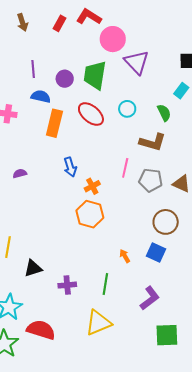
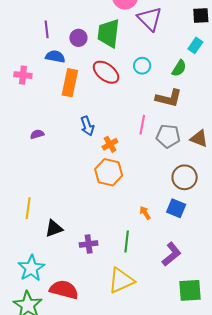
green semicircle: (164, 113) -> (179, 68), turned 60

